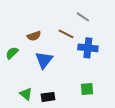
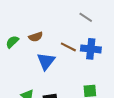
brown line: (66, 34) -> (68, 47), moved
green semicircle: (12, 53) -> (12, 42), moved

